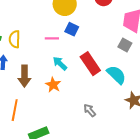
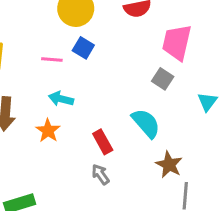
cyan arrow: (60, 63) -> (61, 99), turned -35
red rectangle: (90, 64) -> (103, 142), moved, size x0.7

